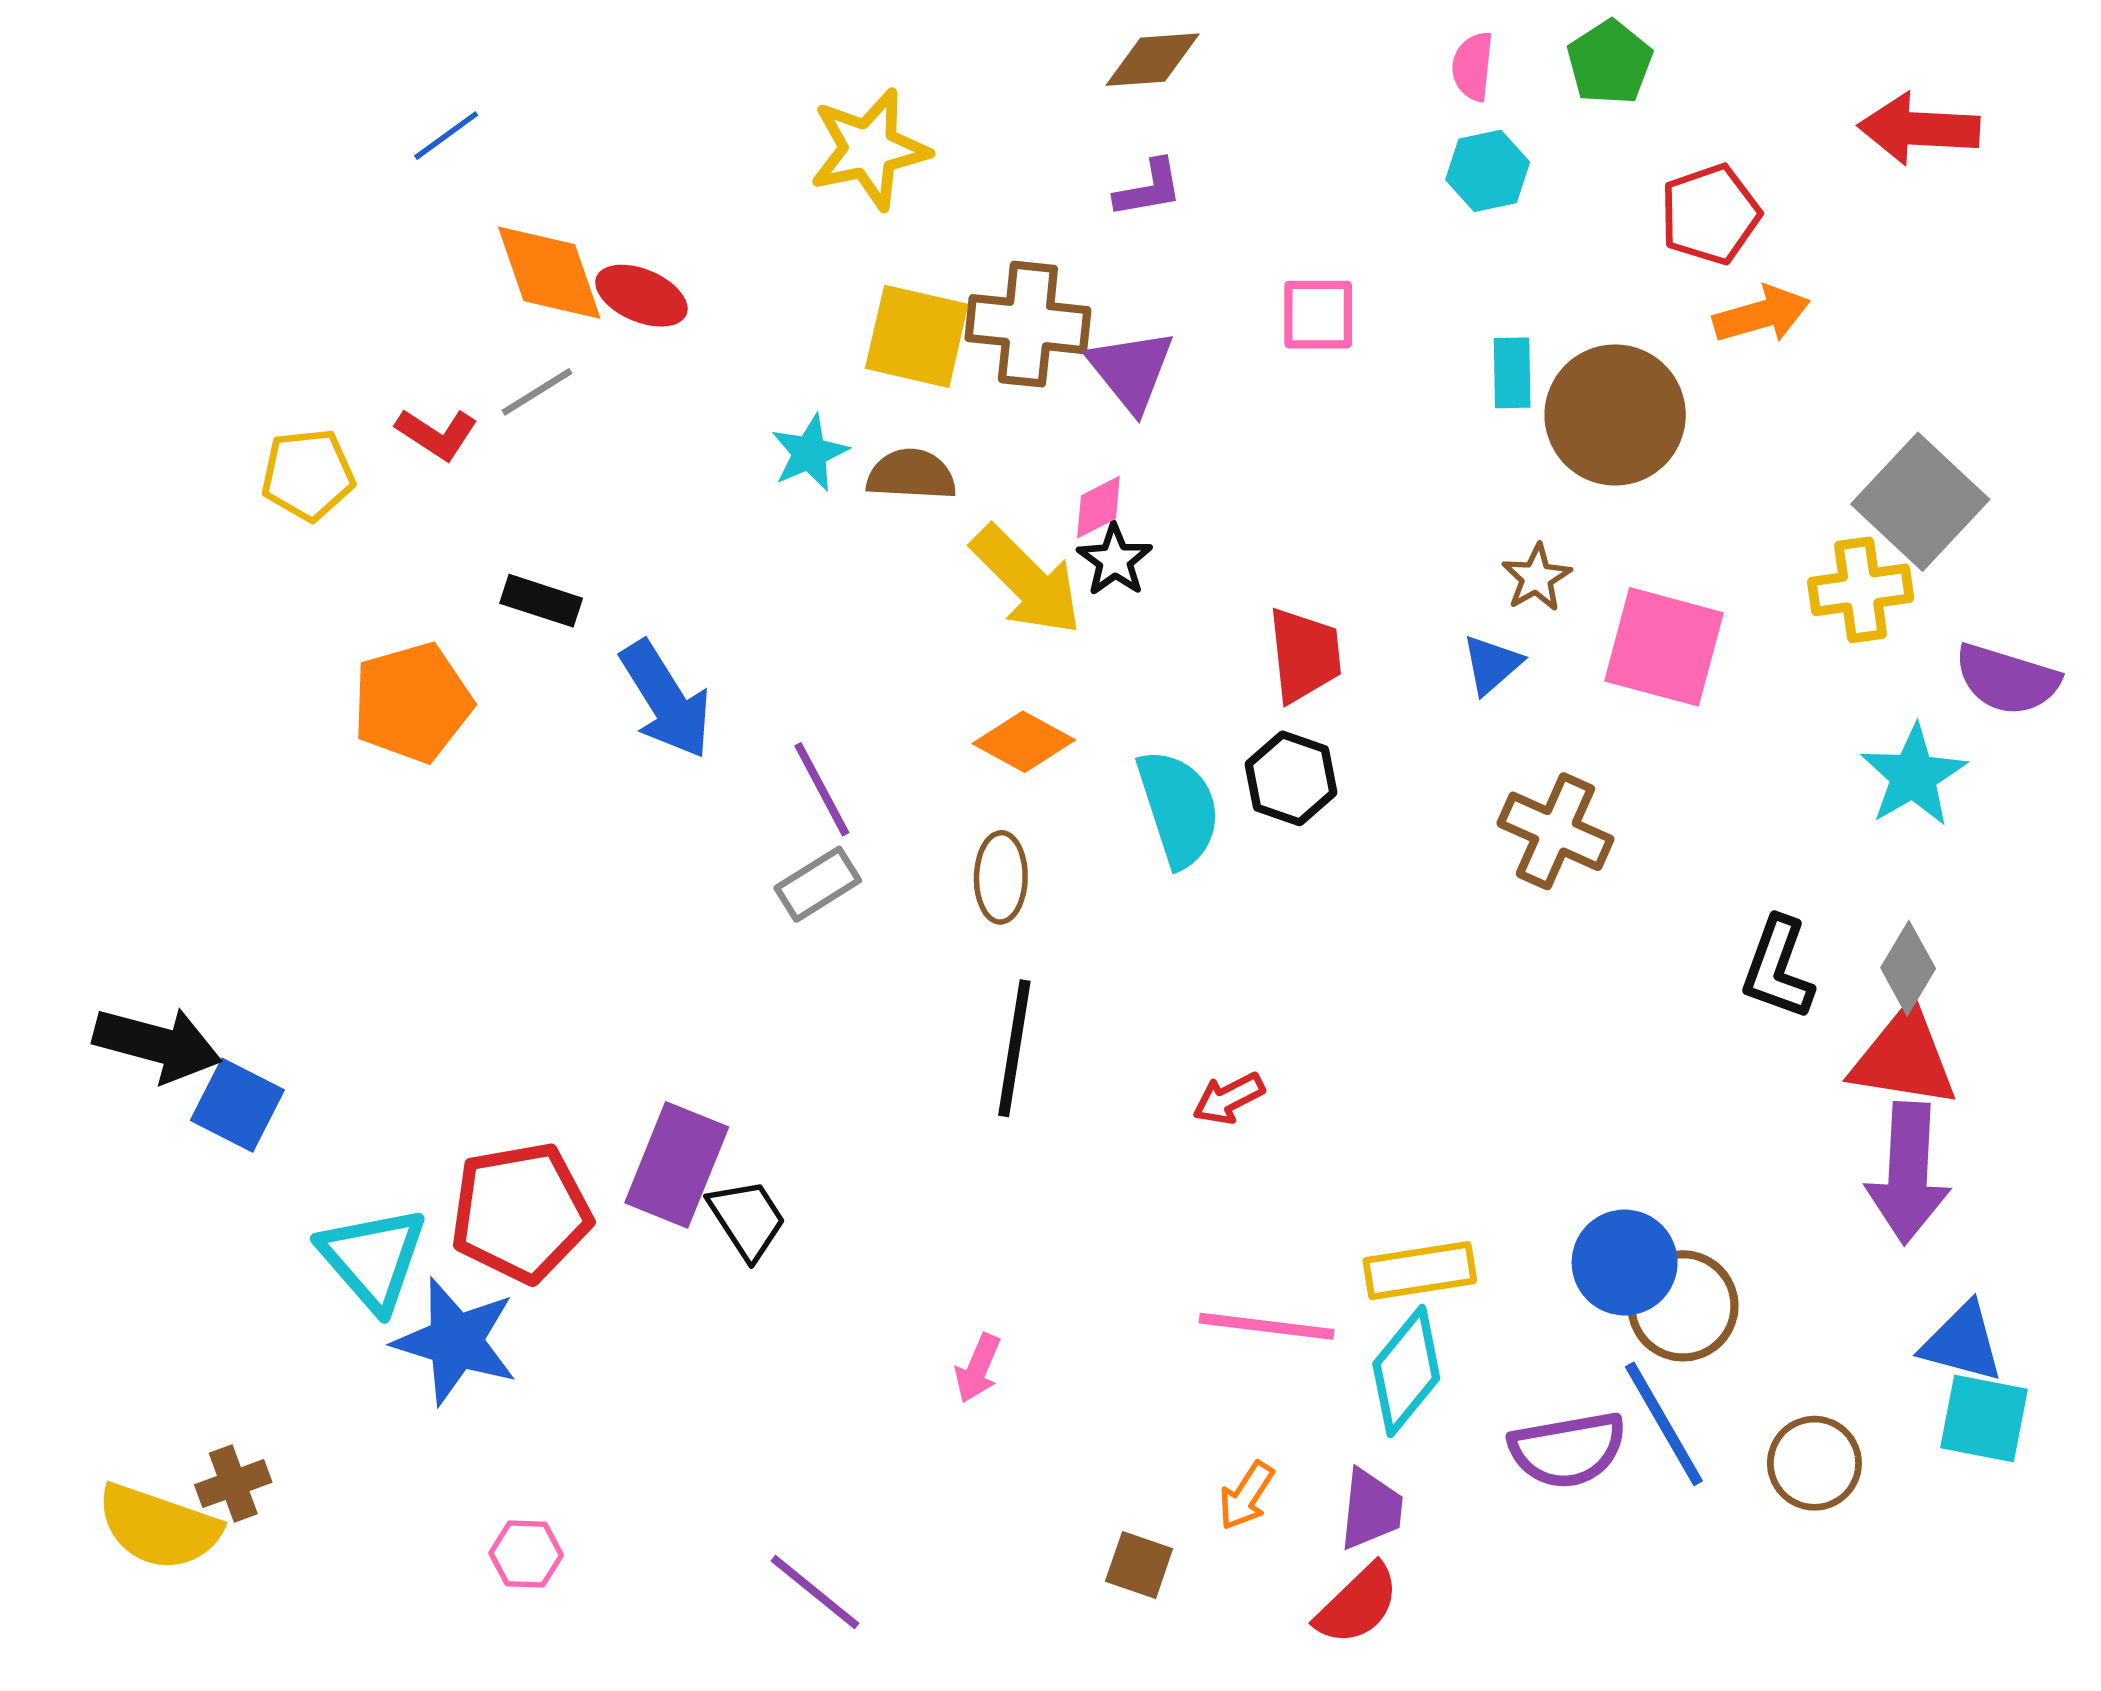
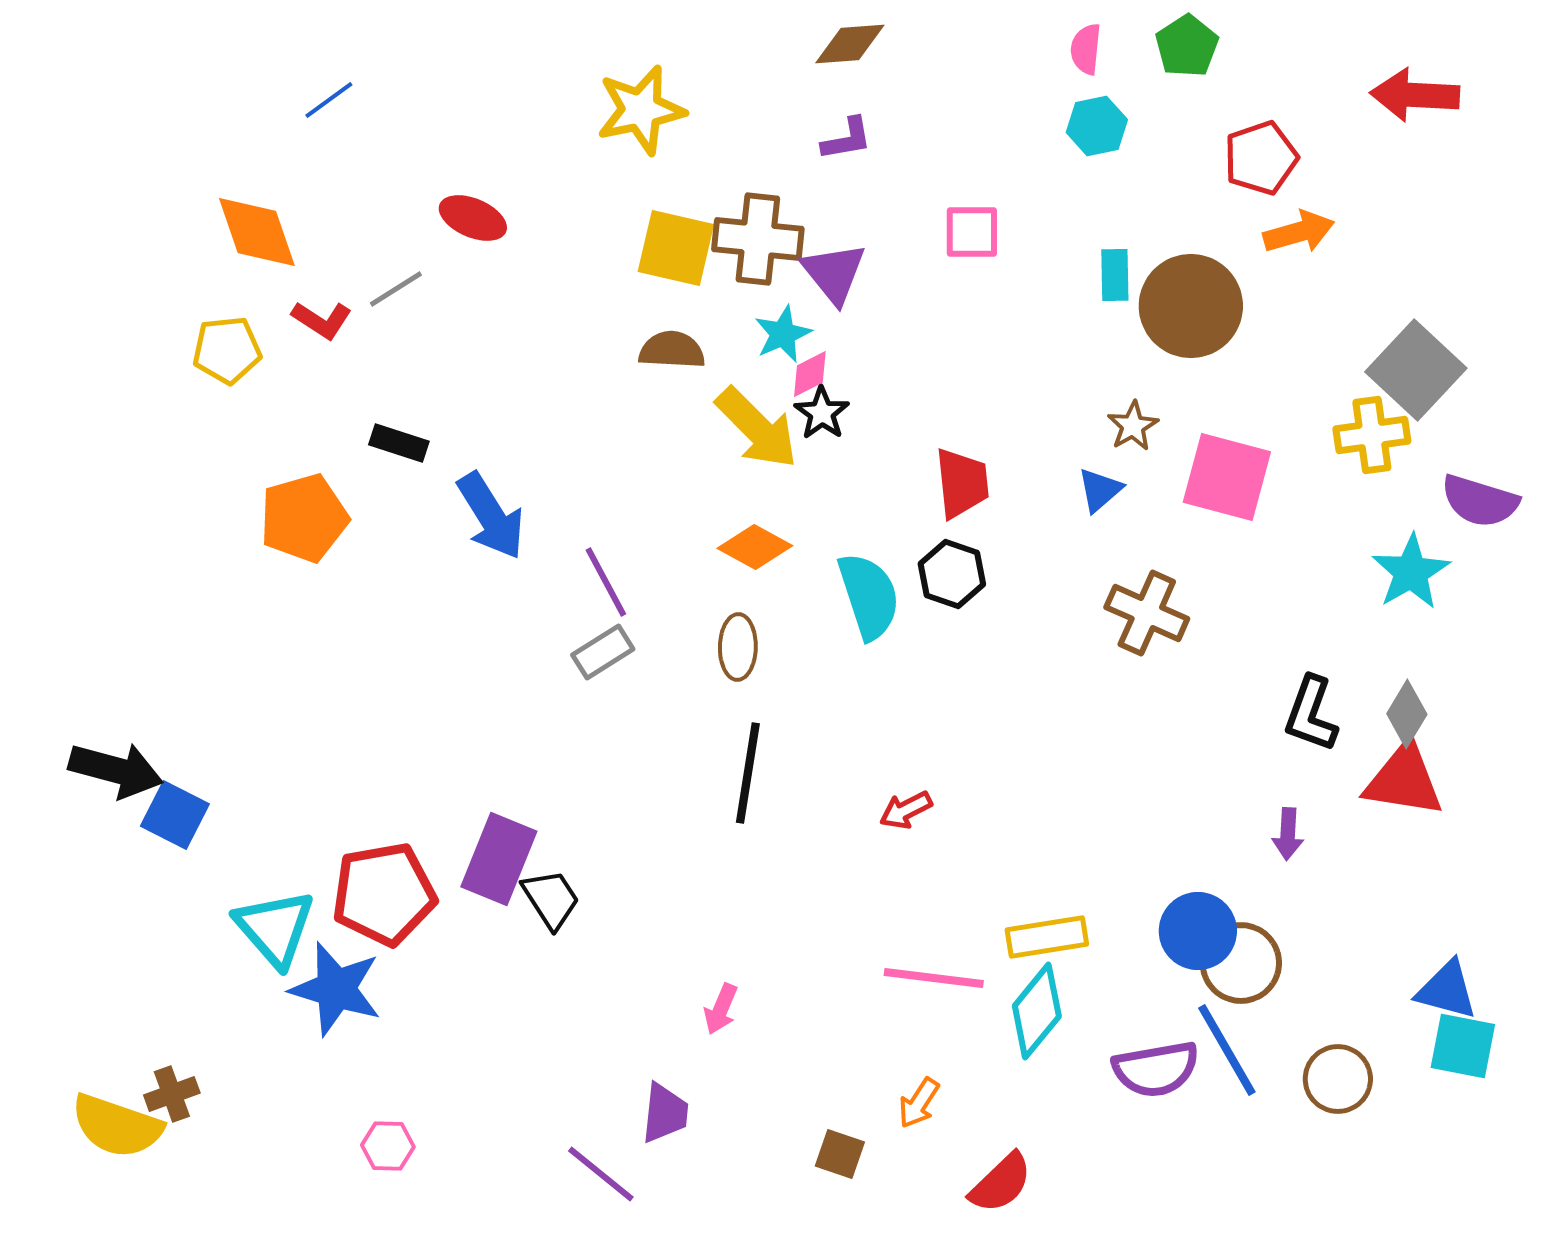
orange diamond: (549, 273) -> (257, 232), moved
cyan star: (810, 453) -> (783, 334), moved
purple arrow: (1908, 1173) -> (1288, 834), moved, size x0.5
purple trapezoid: (1371, 1509) -> (665, 1113), moved

